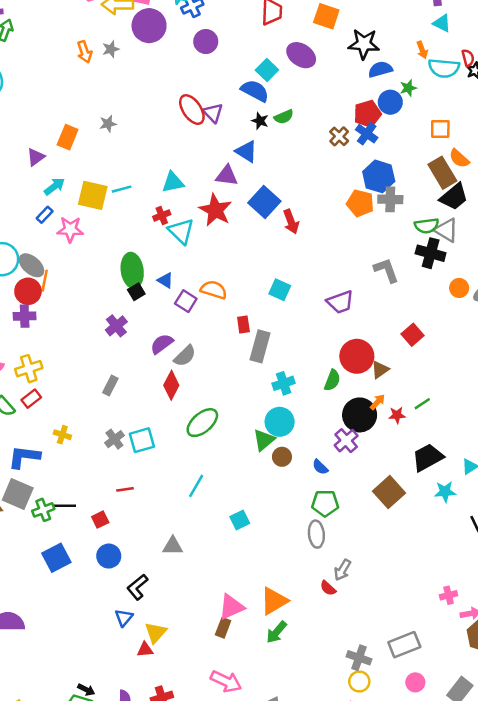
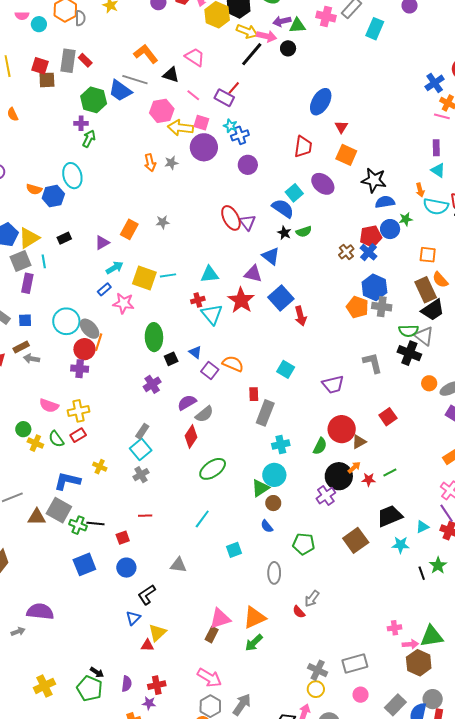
green ellipse: (132, 270) -> (154, 337), moved
cyan square: (142, 440) -> (141, 449), moved, turned -30
blue semicircle: (320, 467) -> (267, 526), moved
green cross: (43, 510) -> (78, 525), turned 36
gray ellipse: (316, 534) -> (274, 573), moved

